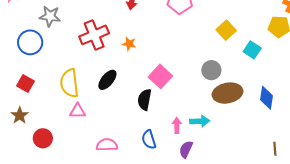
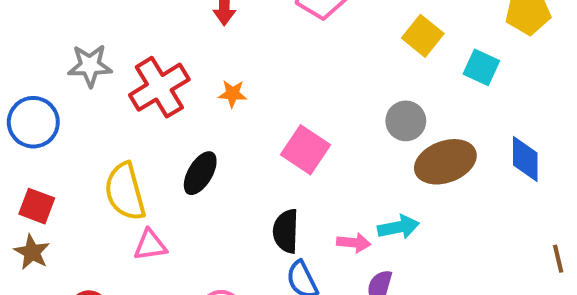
gray star: (50, 16) -> (90, 66), moved
black semicircle: (145, 100) -> (286, 231), moved
brown star: (20, 115) -> (32, 252), moved
pink arrow: (177, 125) -> (354, 243), turned 105

